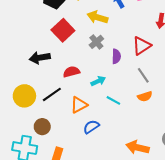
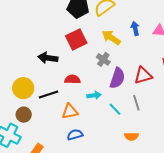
gray cross: (96, 42) -> (103, 59), turned -32
purple semicircle: (116, 56) -> (117, 78), size x1.5
orange semicircle: (145, 96) -> (132, 136), moved
cyan line: (113, 100) -> (115, 109), moved
brown circle: (42, 127) -> (24, 115), moved

